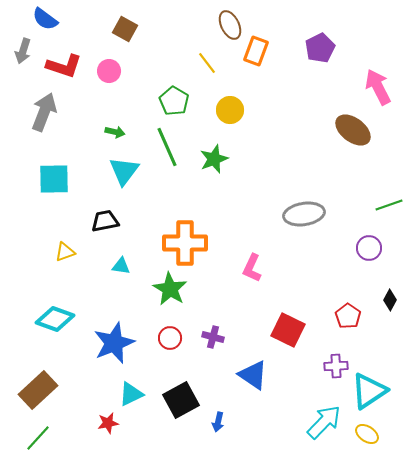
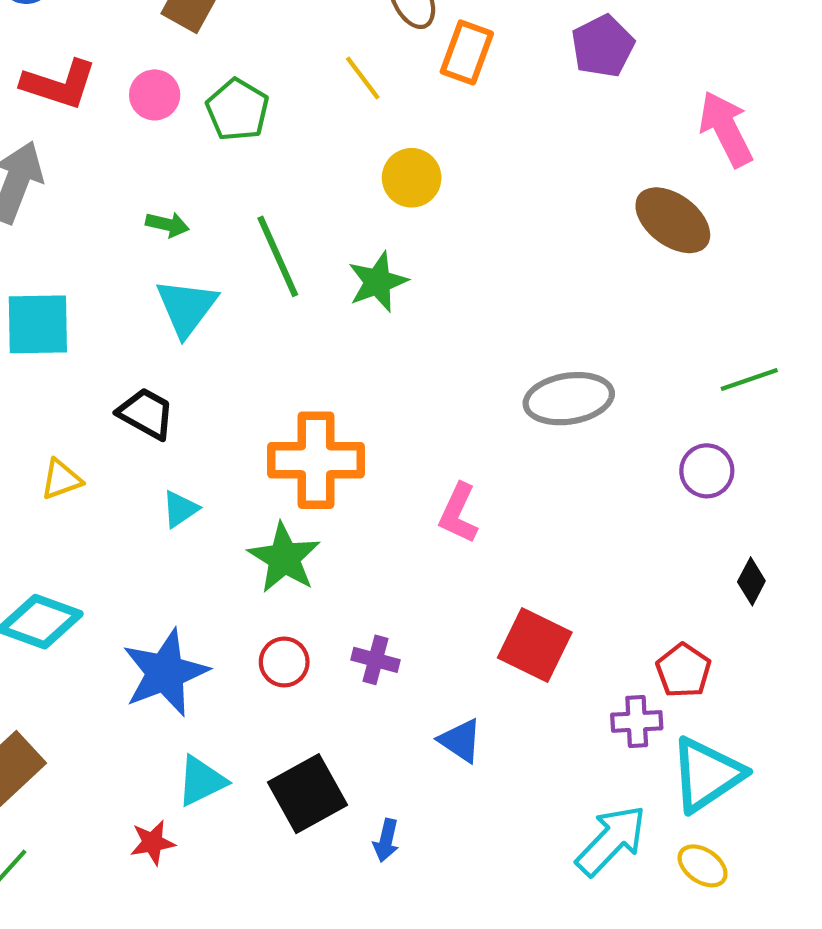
green pentagon: (174, 101) -> (237, 110), moved
black trapezoid: (105, 221) -> (146, 414), turned 40
cyan triangle: (121, 266) -> (180, 509), turned -42
red pentagon: (348, 316) -> (683, 670), moved
blue triangle: (253, 375) -> (460, 741), size x0.7

